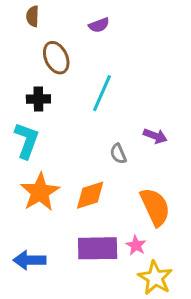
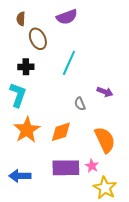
brown semicircle: (33, 16) -> (21, 19), moved
purple semicircle: (99, 25) -> (67, 17), size x1.5

